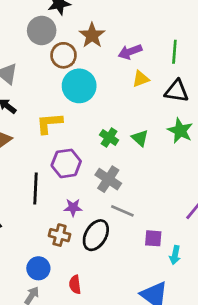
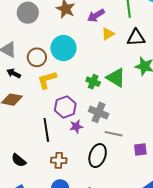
brown circle: (63, 55) -> (37, 57), moved
green triangle: (140, 138) -> (116, 78), size x1.5
purple star: (73, 208) -> (76, 127), moved
brown cross: (60, 235) -> (59, 160), moved

